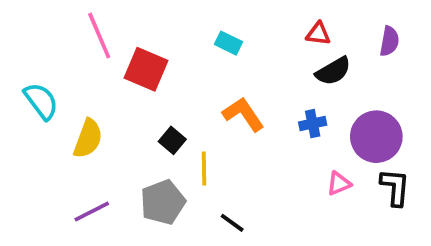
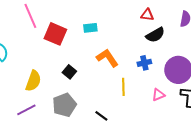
cyan rectangle: (228, 43) -> (90, 28), moved, turned -32
yellow semicircle: (88, 139) -> (33, 81), moved
yellow line: (204, 168) -> (123, 87), moved

